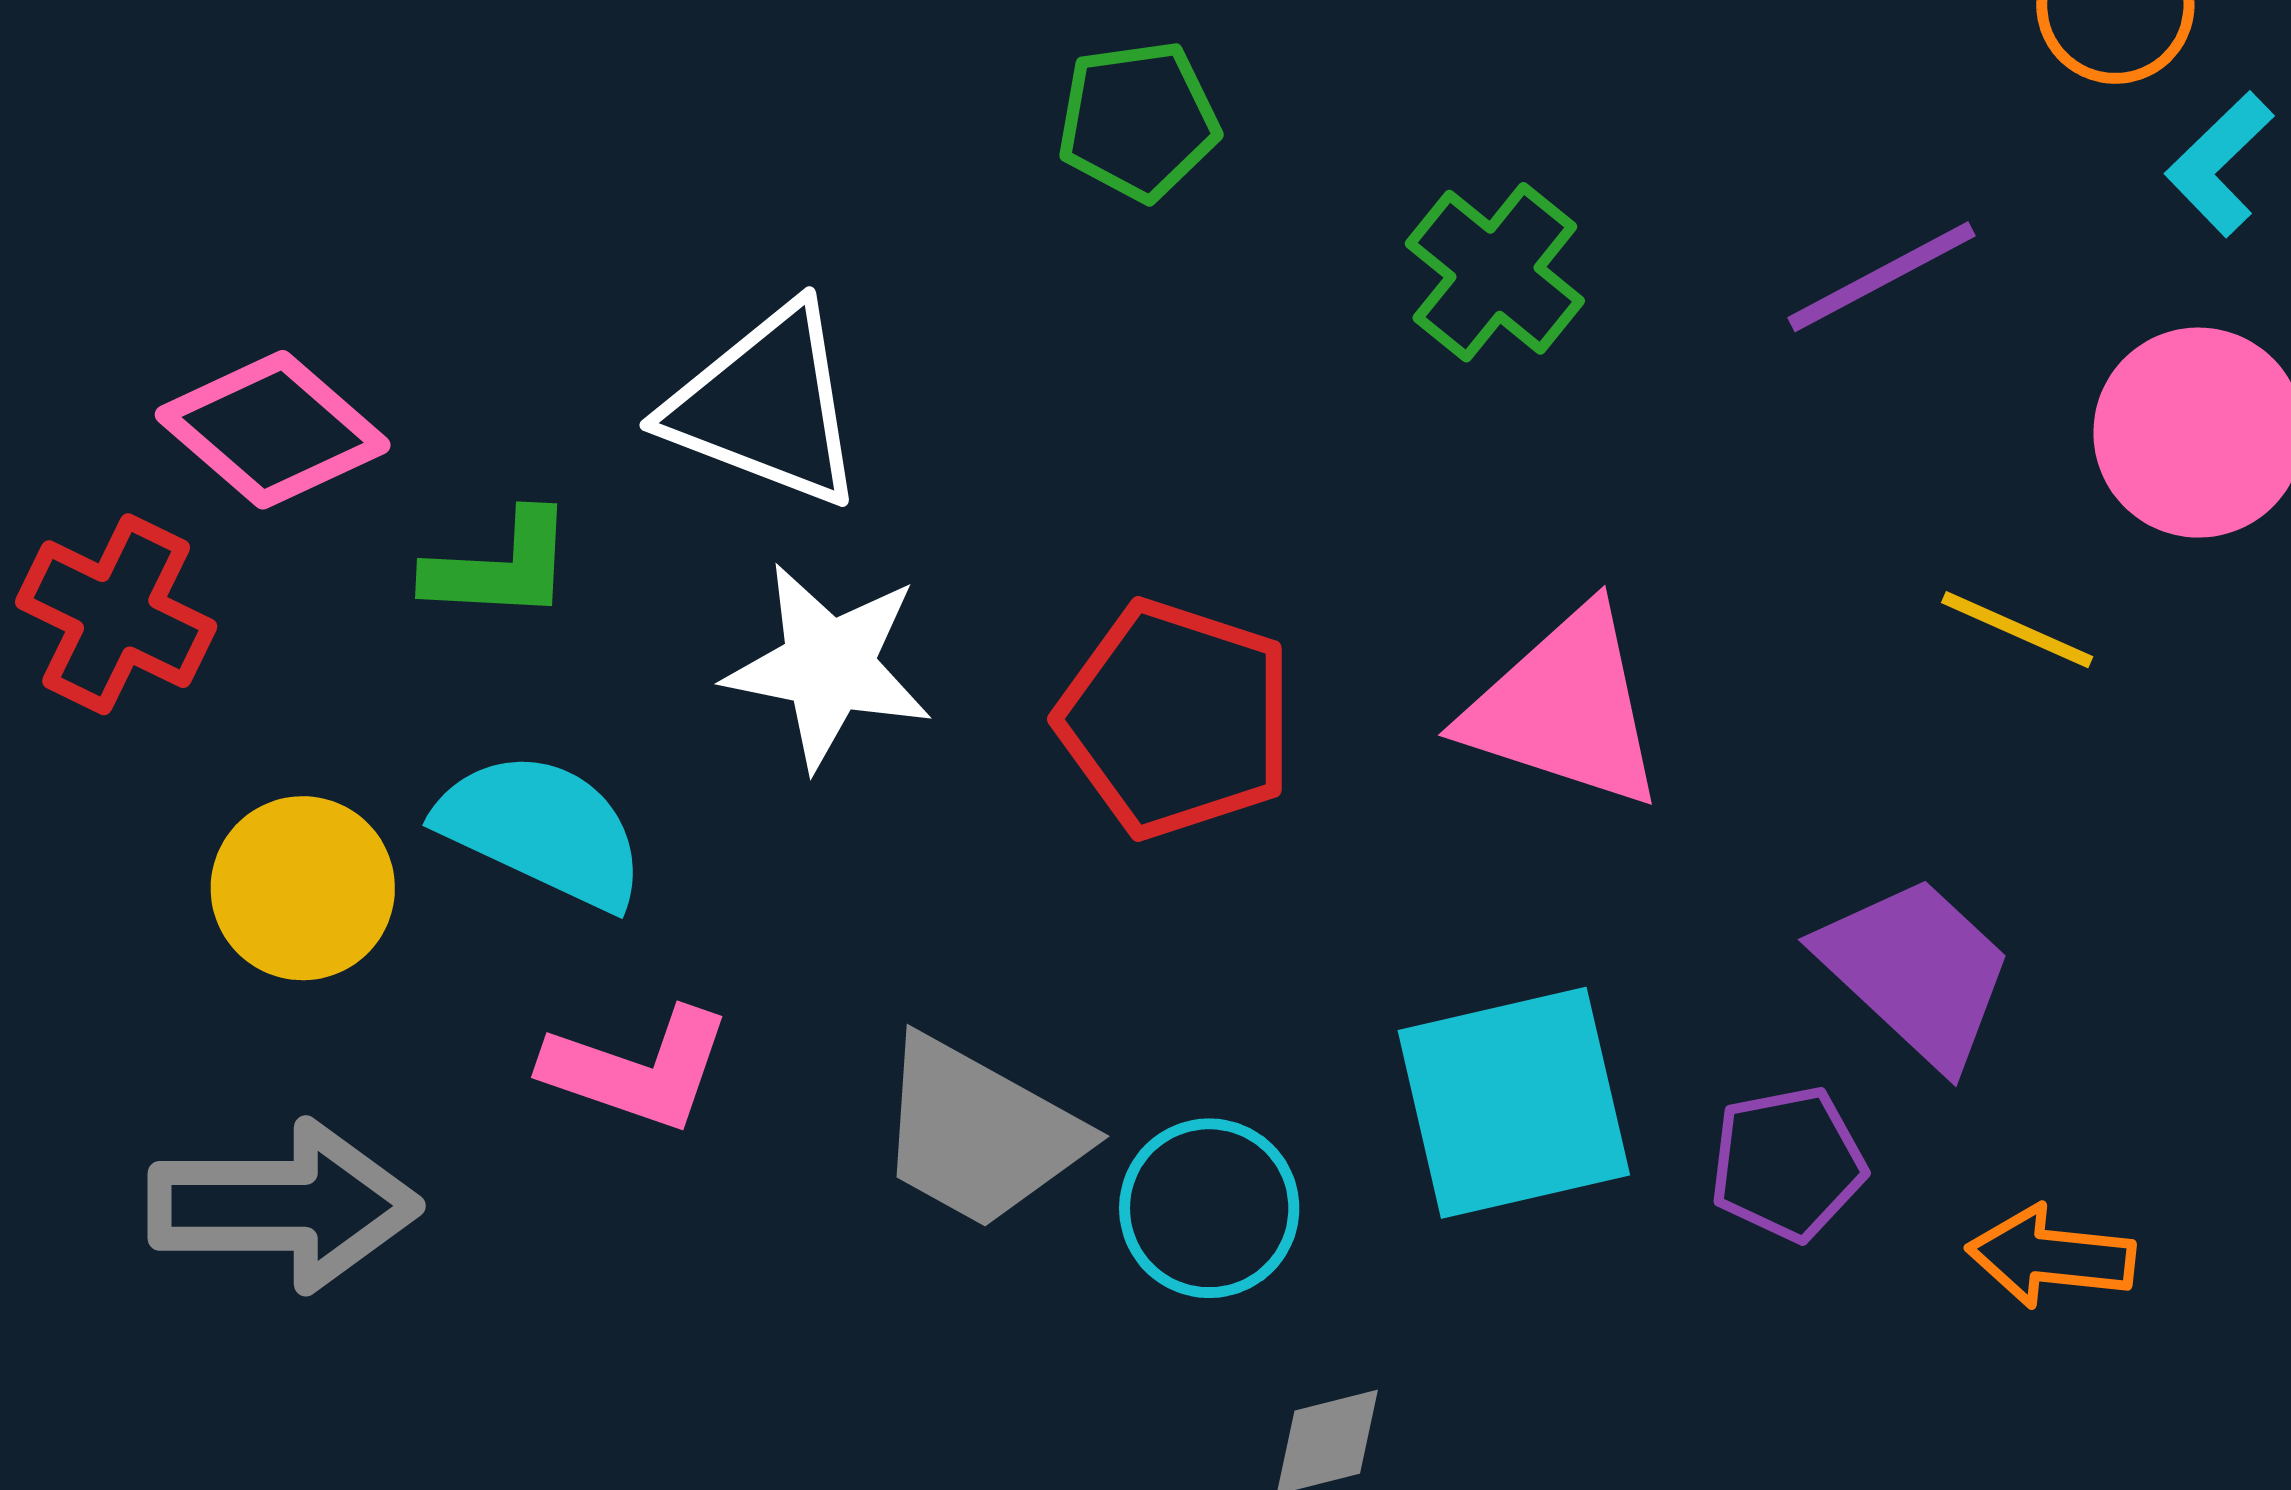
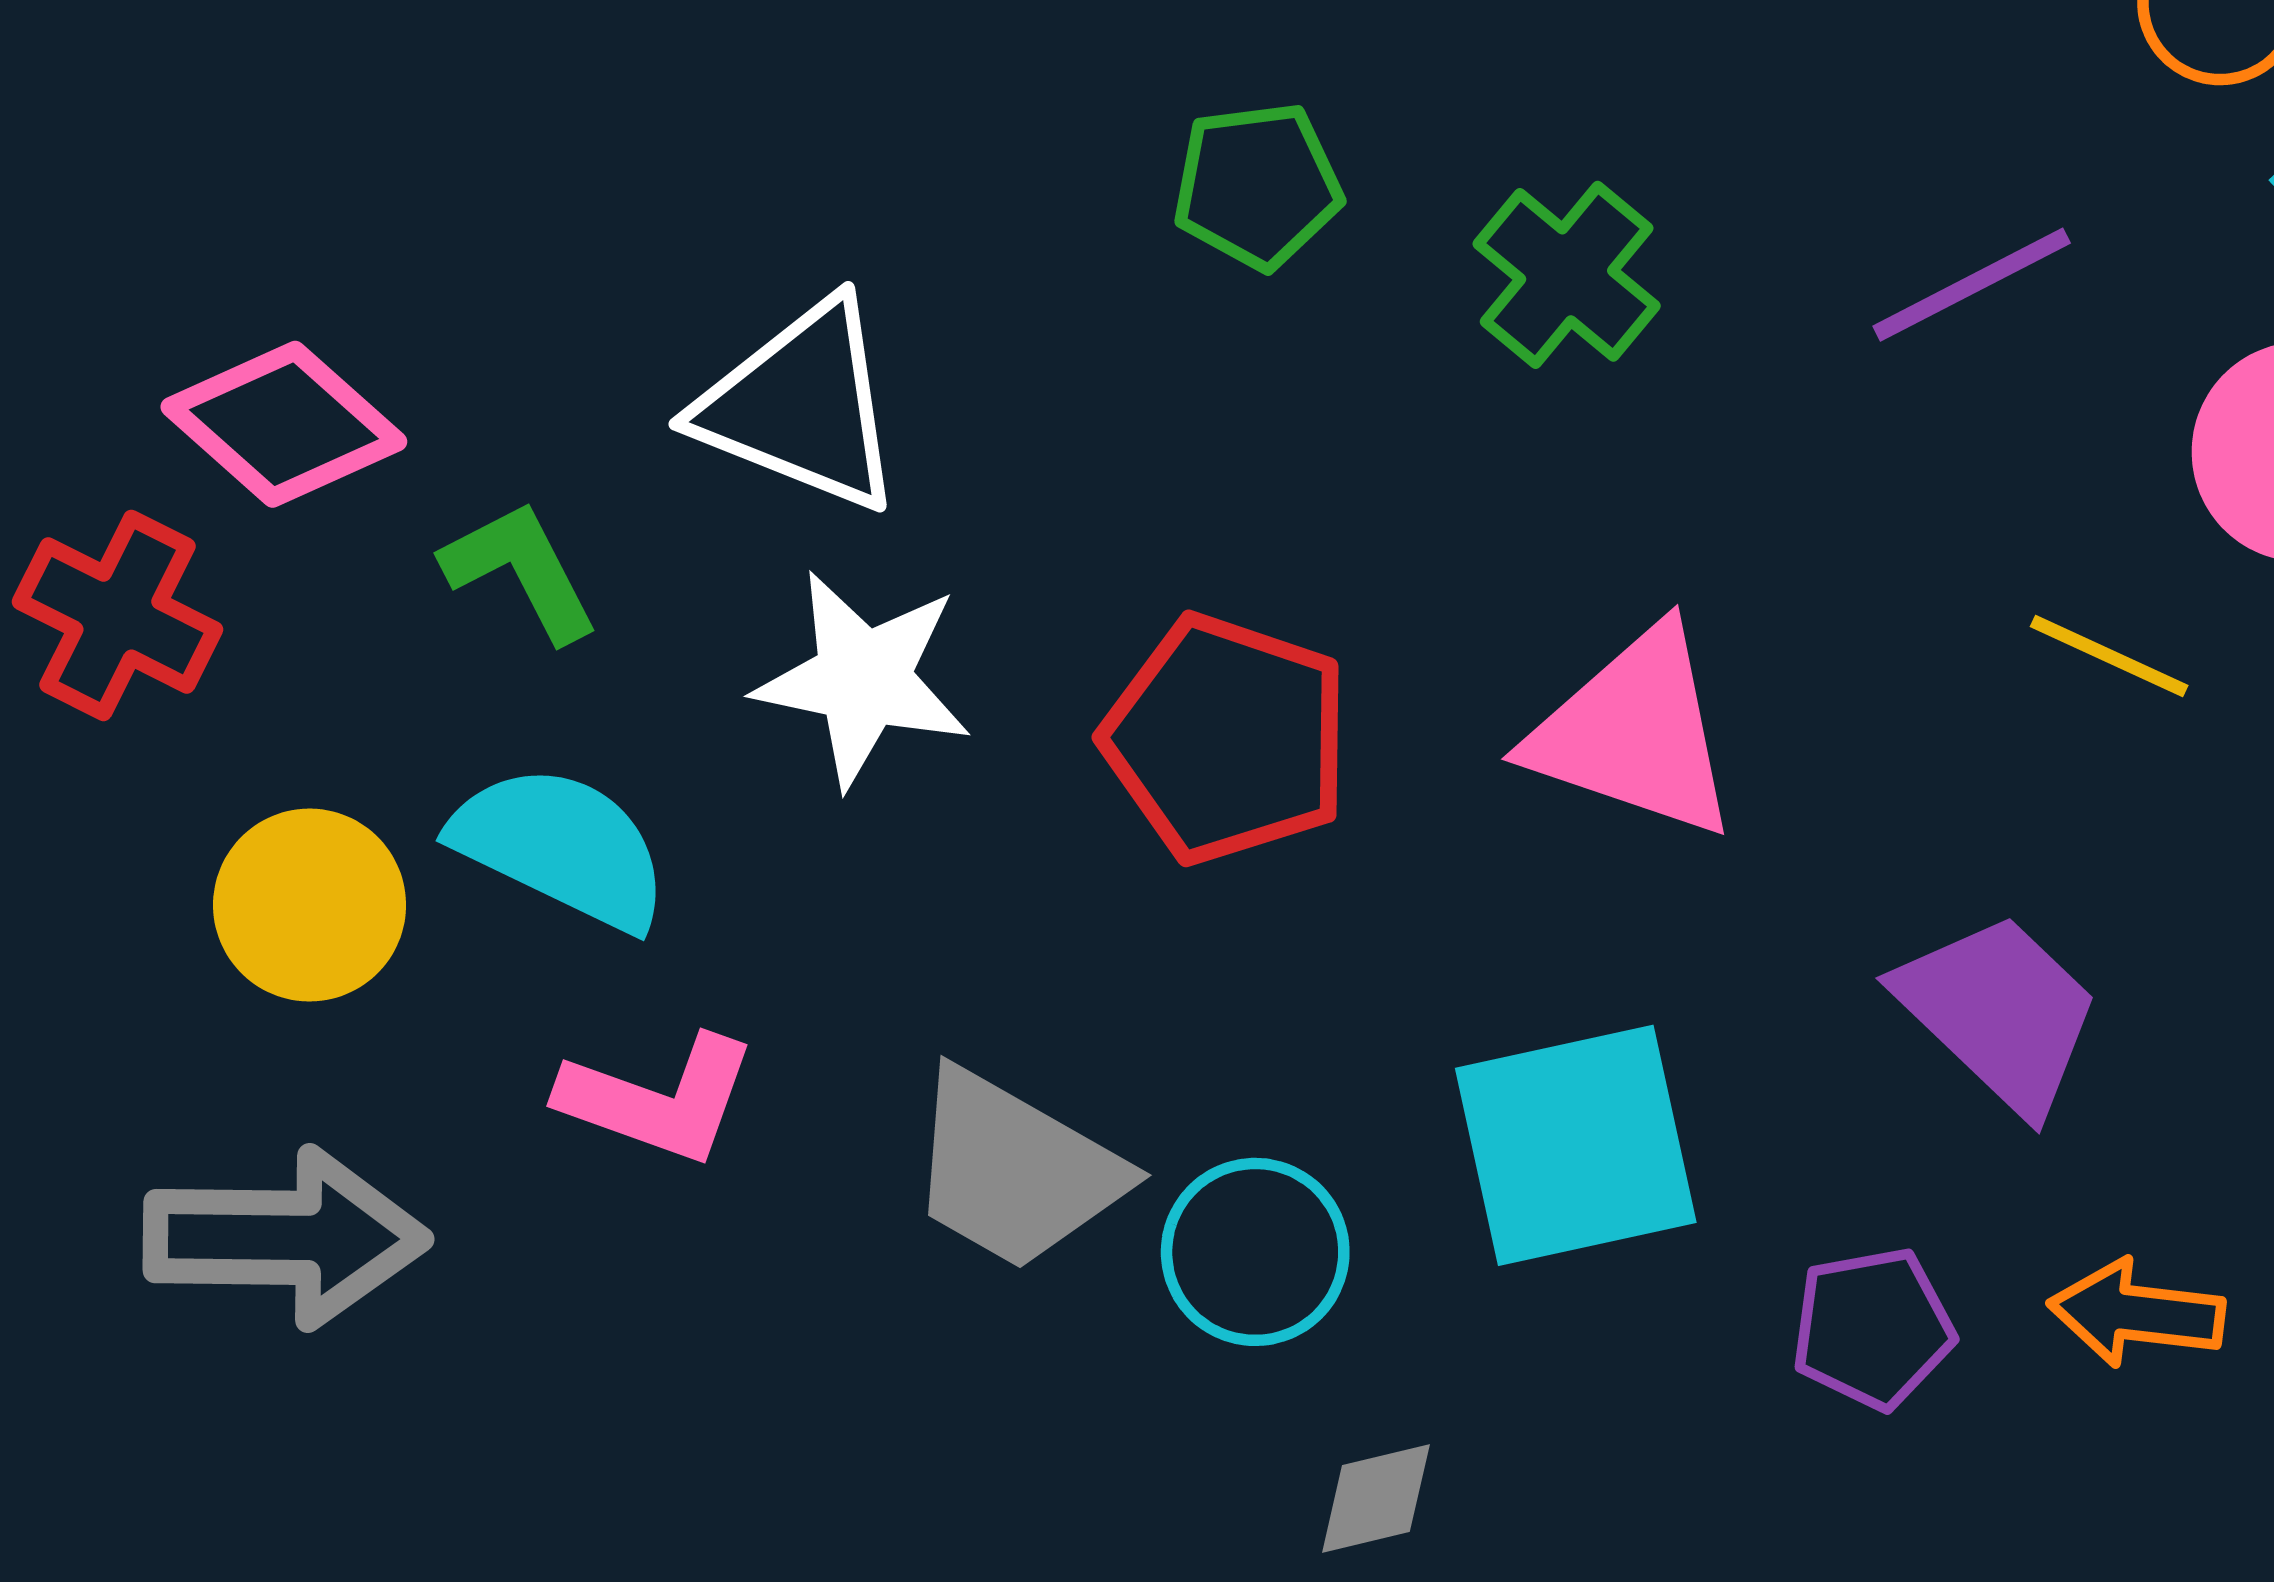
green pentagon: (1138, 121) -> (1257, 186), moved
green L-shape: (500, 567) -> (521, 571), turned -121
purple pentagon: (1788, 1164) -> (1873, 1328), moved

